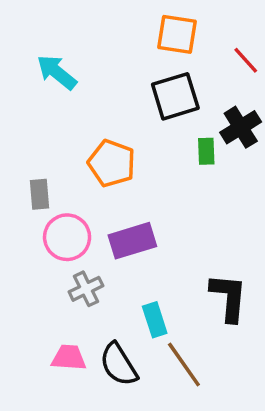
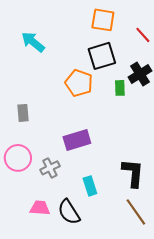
orange pentagon: (112, 163) -> (79, 83), moved
pink circle: (67, 237) -> (18, 158), moved
brown line: (184, 364) -> (136, 212), moved

